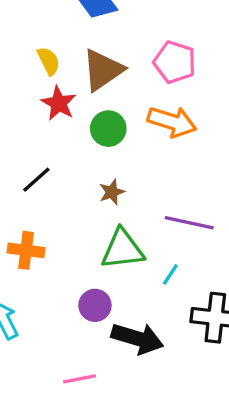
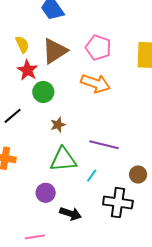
green circle: (108, 129) -> (43, 92), moved
black arrow: (137, 338) -> (71, 214), size x0.7

